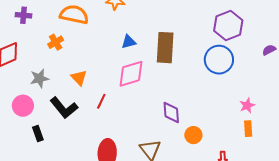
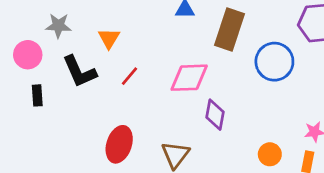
blue circle: (219, 60) -> (274, 62), moved
pink diamond: (131, 74) -> (189, 78), moved
orange circle: (193, 135) -> (270, 154), moved

